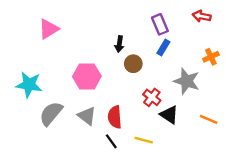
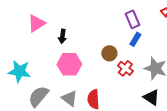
black arrow: (119, 44) -> (62, 36), moved
red cross: (152, 97) -> (125, 68), moved
black triangle: (169, 115) -> (151, 97), moved

